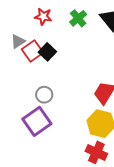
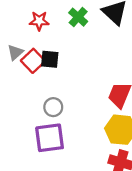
black square: (47, 52) -> (50, 59), turned -30
purple square: (37, 121) -> (50, 138), turned 36

